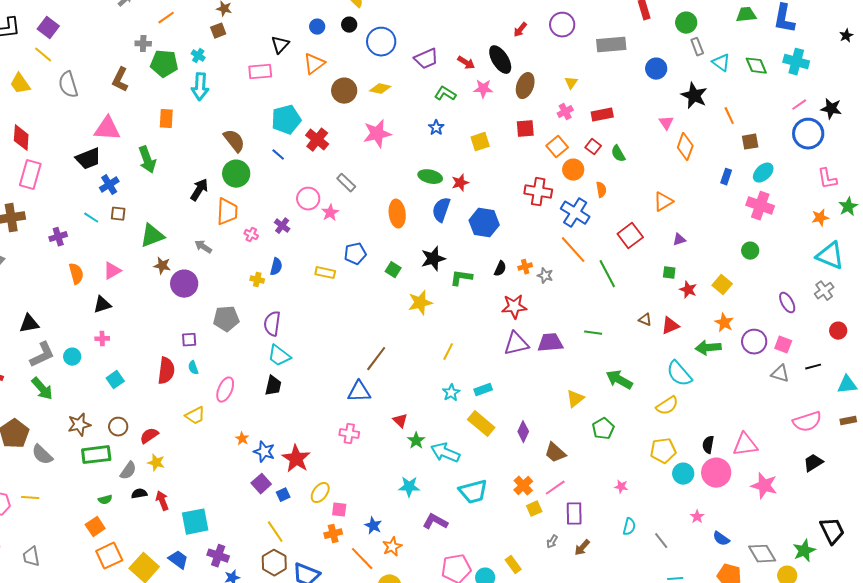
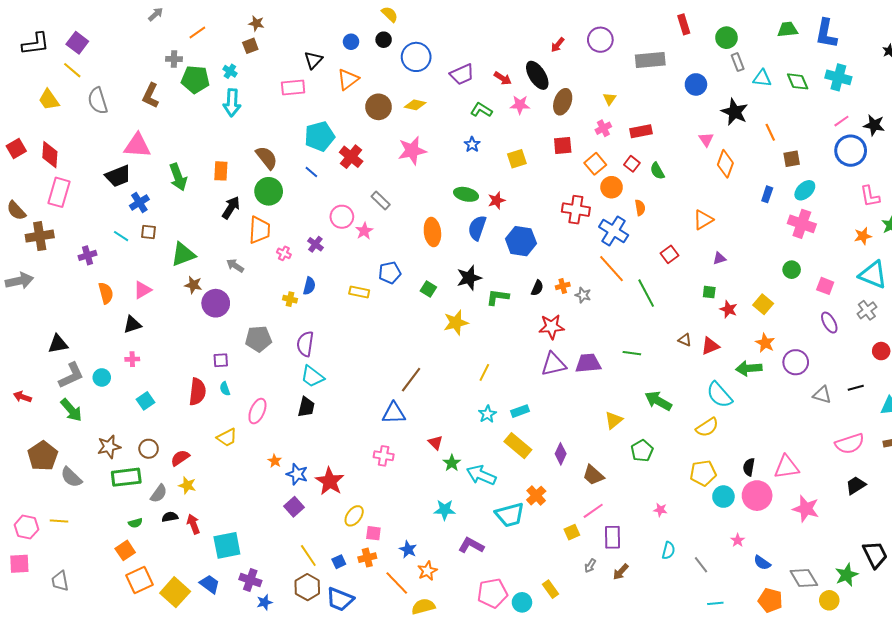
cyan triangle: (721, 63) -> (762, 78), turned -30
orange rectangle: (166, 119) -> (221, 171), moved
red square: (630, 236) -> (670, 254), size x0.7
pink square: (783, 345) -> (825, 286), moved
orange cross: (523, 486) -> (536, 496), moved
blue square: (283, 495) -> (339, 562), moved

